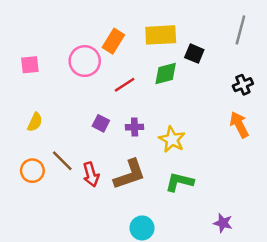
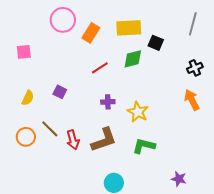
pink circle: (85, 61) -> (63, 20), moved
purple square: (101, 123) -> (60, 92), moved

